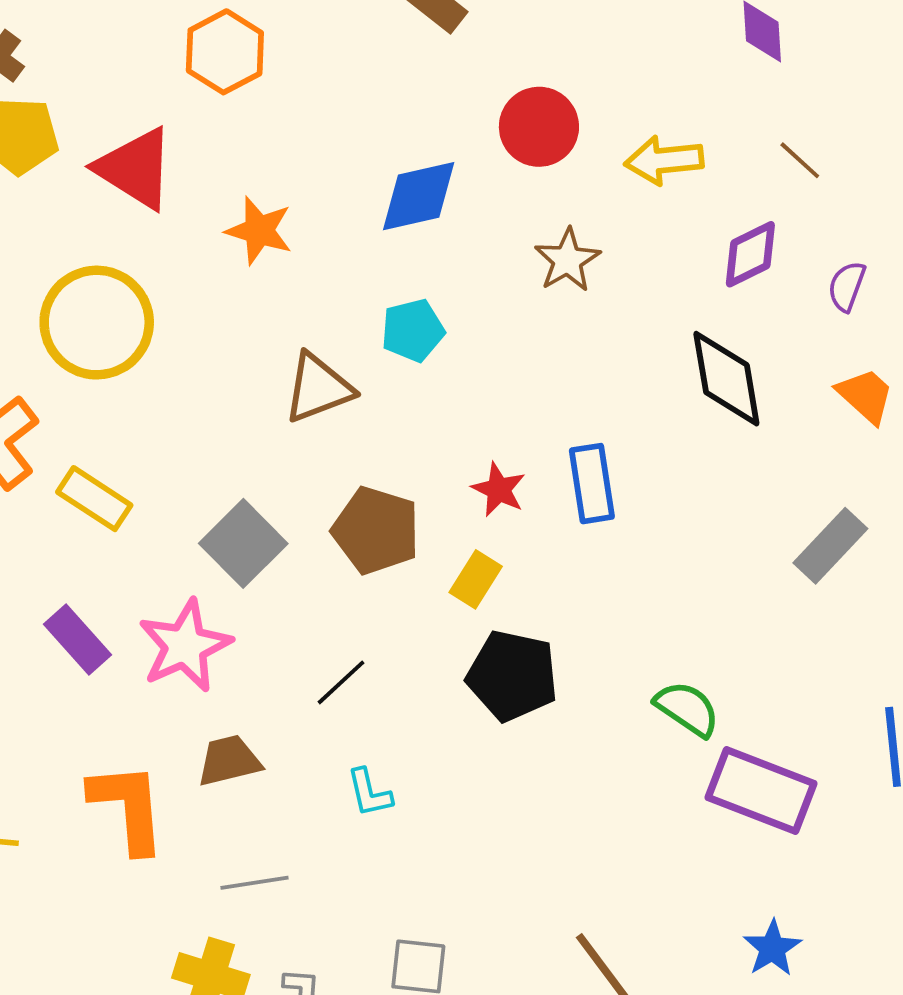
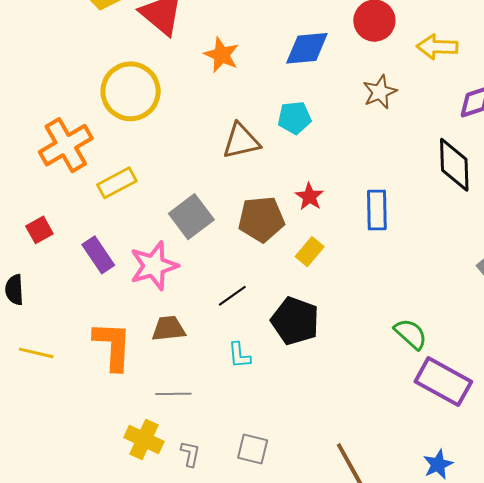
red star: (499, 489) -> (309, 197), moved
yellow rectangle: (94, 499) -> (117, 183), turned -69
brown pentagon: (376, 530) -> (261, 219), turned -30
black pentagon: (512, 676) -> (295, 321), moved

